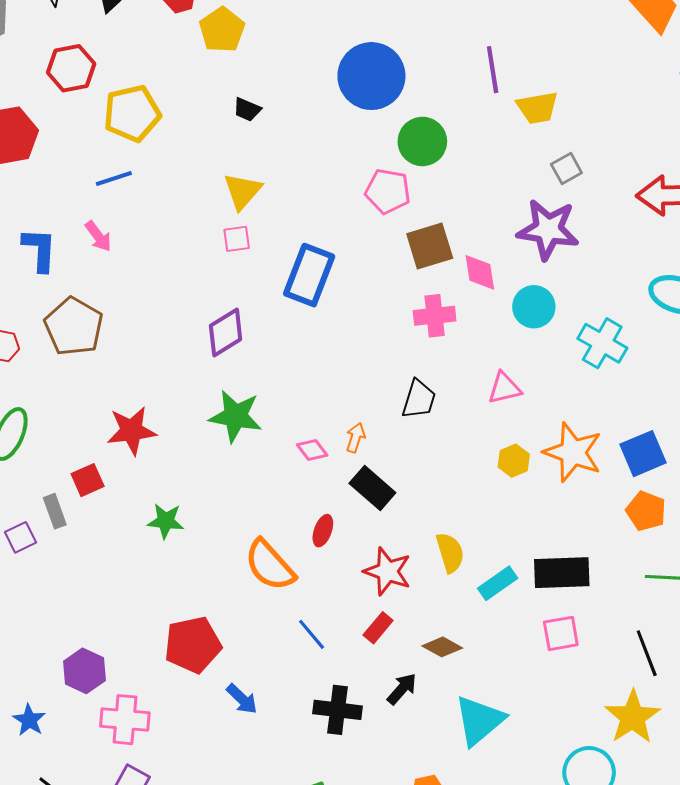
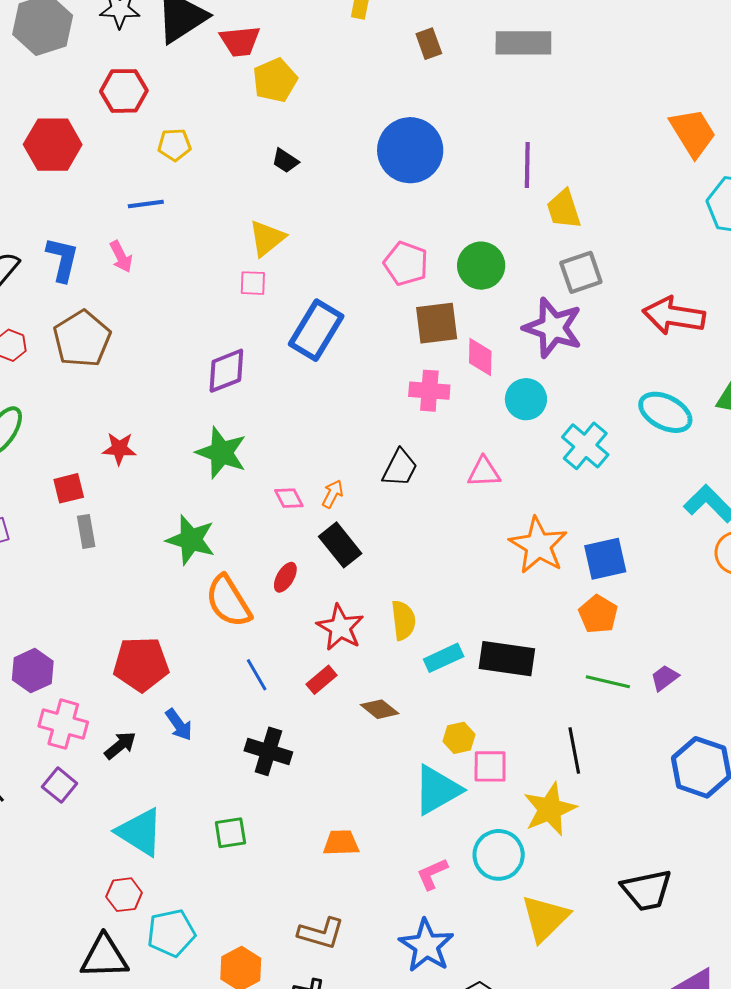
yellow trapezoid: (537, 108) -> (564, 209), turned 72
yellow pentagon: (132, 113) -> (174, 145), size x0.6
green circle: (422, 141) -> (481, 266), moved
gray square: (566, 168) -> (581, 272), size x1.4
red star: (132, 431) -> (119, 449), size x0.7
yellow hexagon: (514, 461) -> (459, 738), moved
gray rectangle: (55, 511) -> (86, 531), moved
green star: (166, 521) -> (191, 540), moved, size x1.4
pink square: (561, 633) -> (490, 766), moved
black arrow: (402, 689) -> (120, 745), moved
cyan triangle: (479, 721) -> (437, 790), moved

